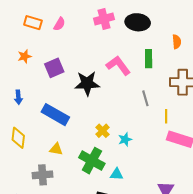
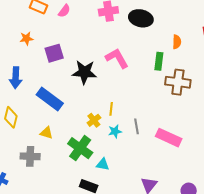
green rectangle: (149, 59) -> (159, 61), moved
blue arrow: (18, 97) -> (16, 78), size x1.5
gray line: (145, 98) -> (137, 126), moved
yellow line: (166, 116) -> (111, 109), moved

